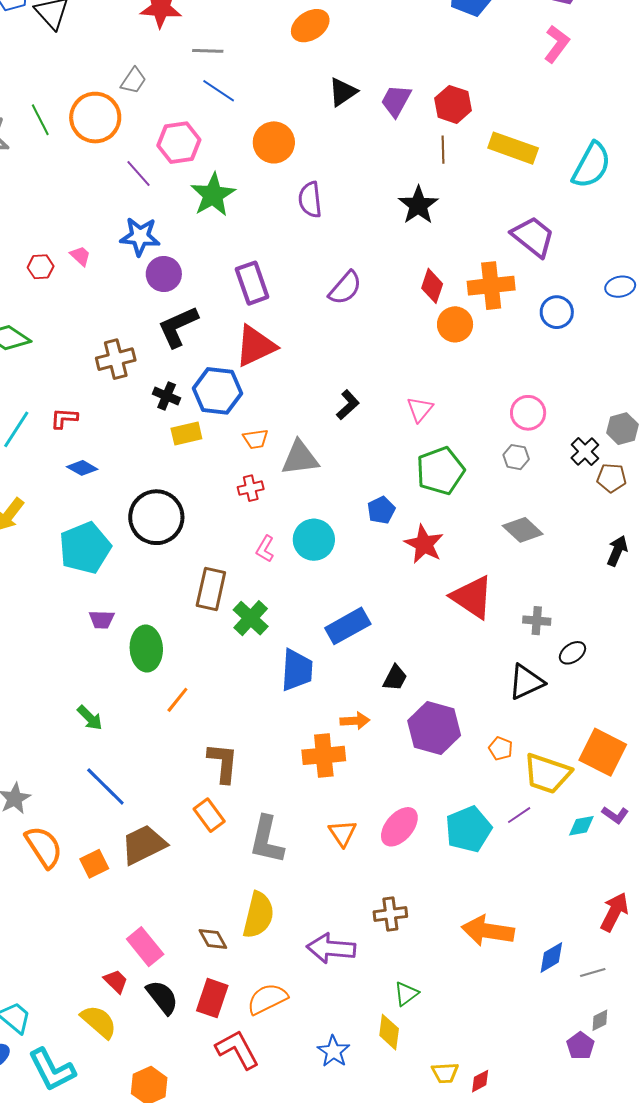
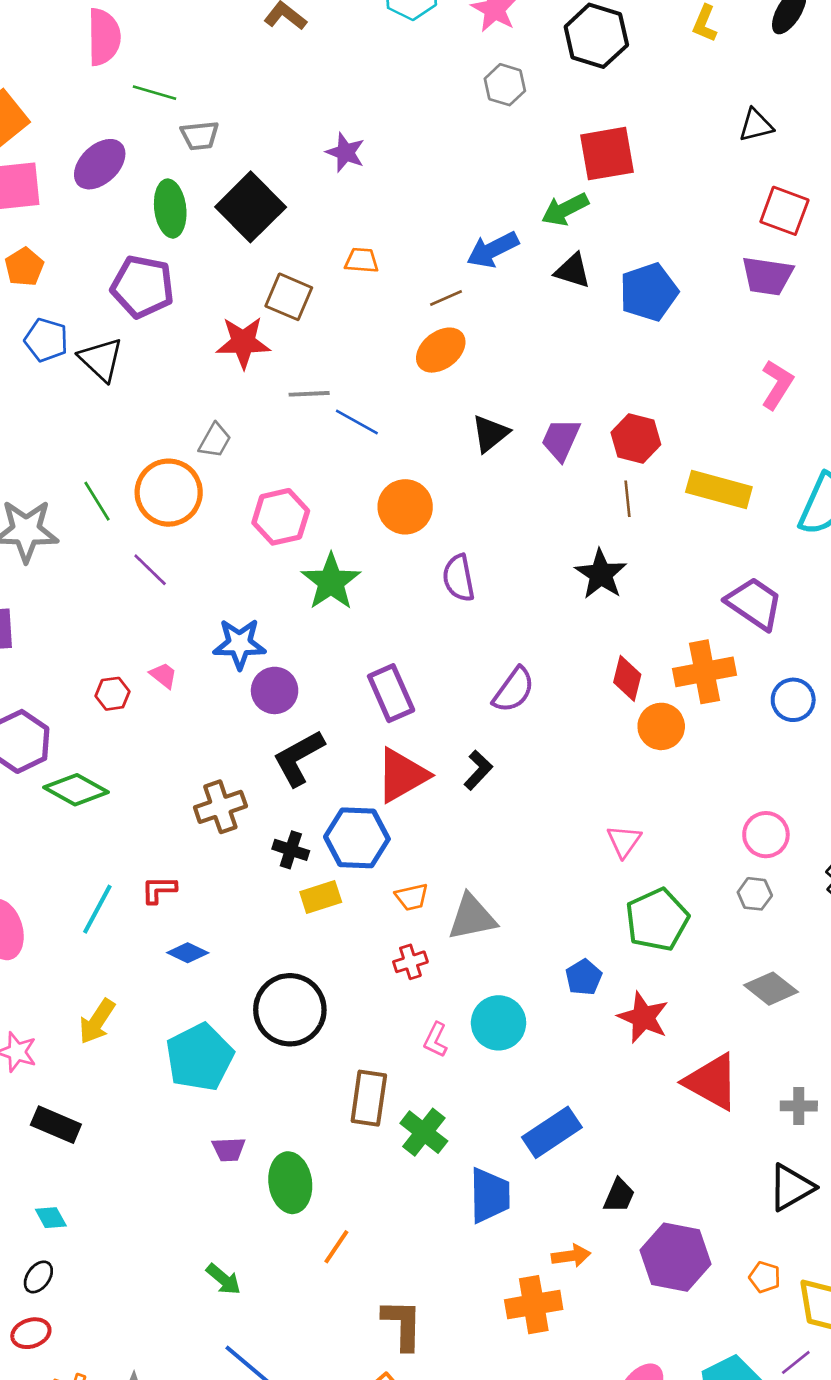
pink L-shape: (557, 44) -> (777, 385), moved
blue line: (219, 91) -> (357, 422), moved
purple line: (139, 174) -> (150, 570), moved
black L-shape: (348, 405) -> (478, 770), moved

